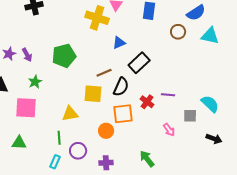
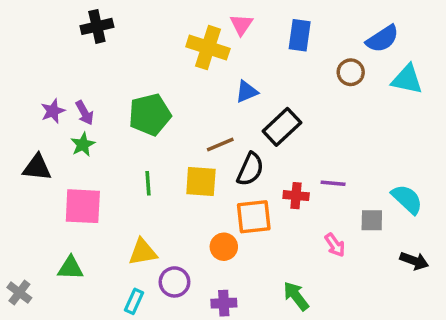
green star: (35, 82) -> (83, 145), moved
red cross: (147, 102) -> (296, 196), turned -32
yellow triangle: (70, 114) -> (143, 252), moved
green line: (59, 138) -> (148, 183), moved

